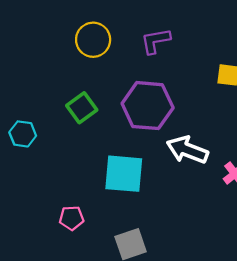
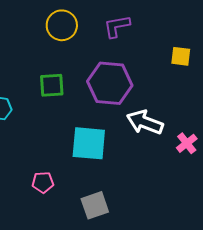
green square: (82, 108) -> (52, 85), turned 32

